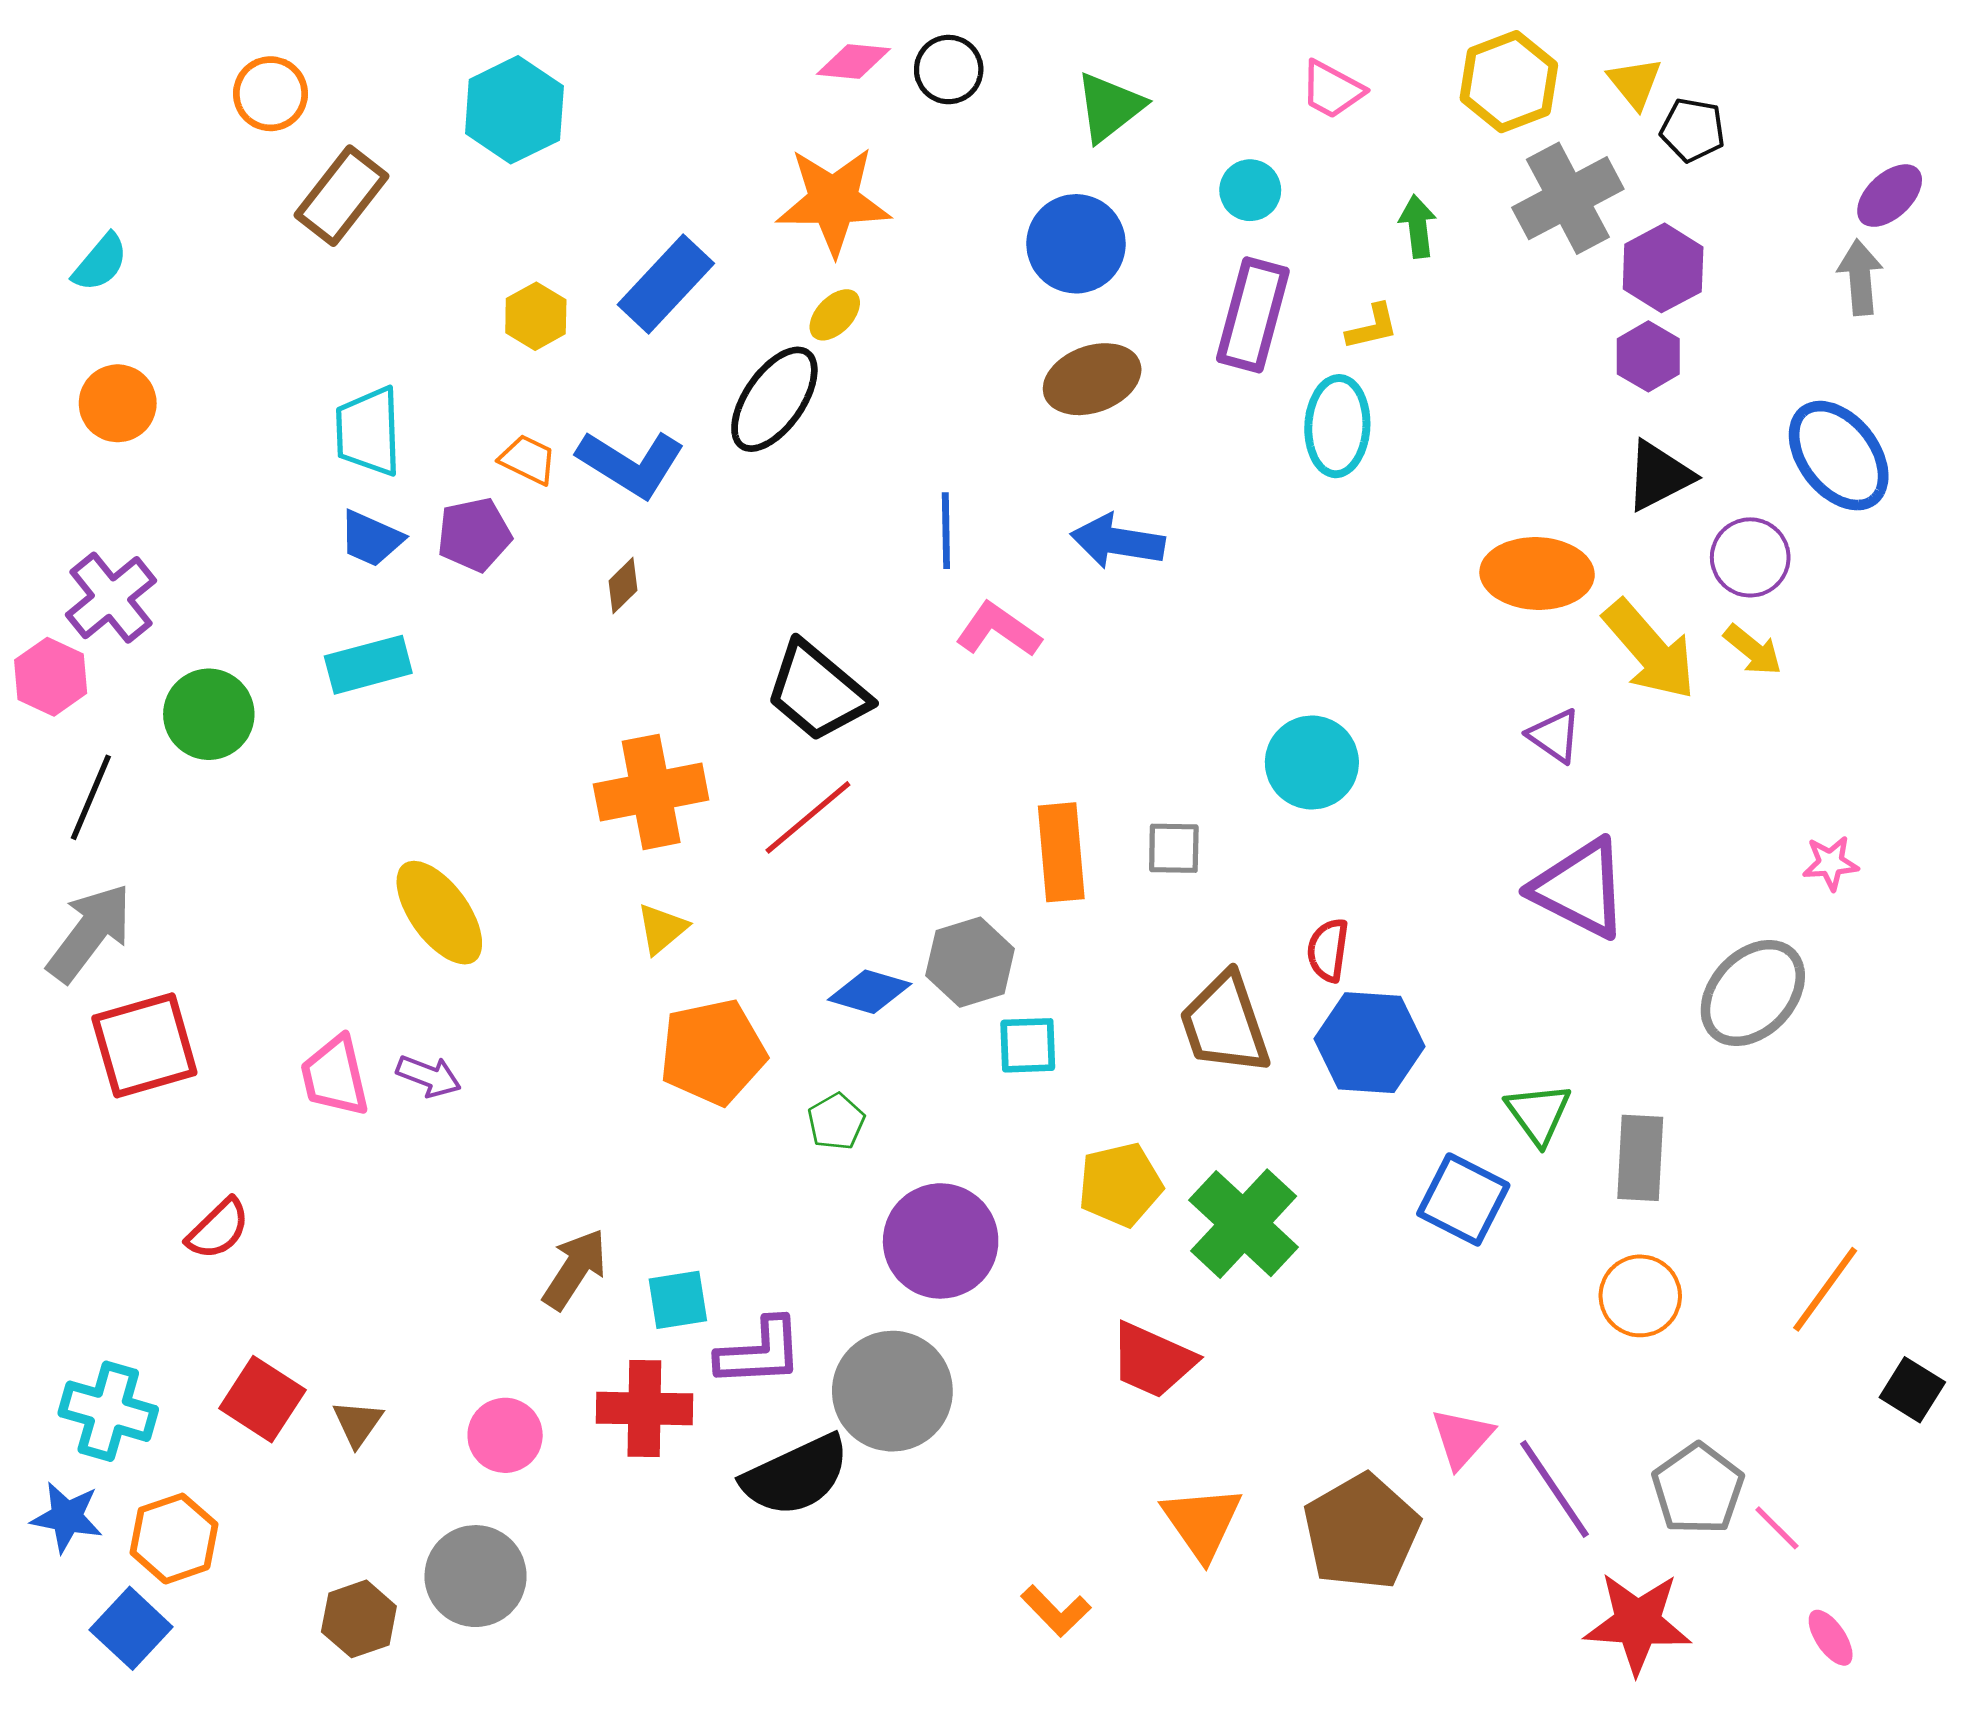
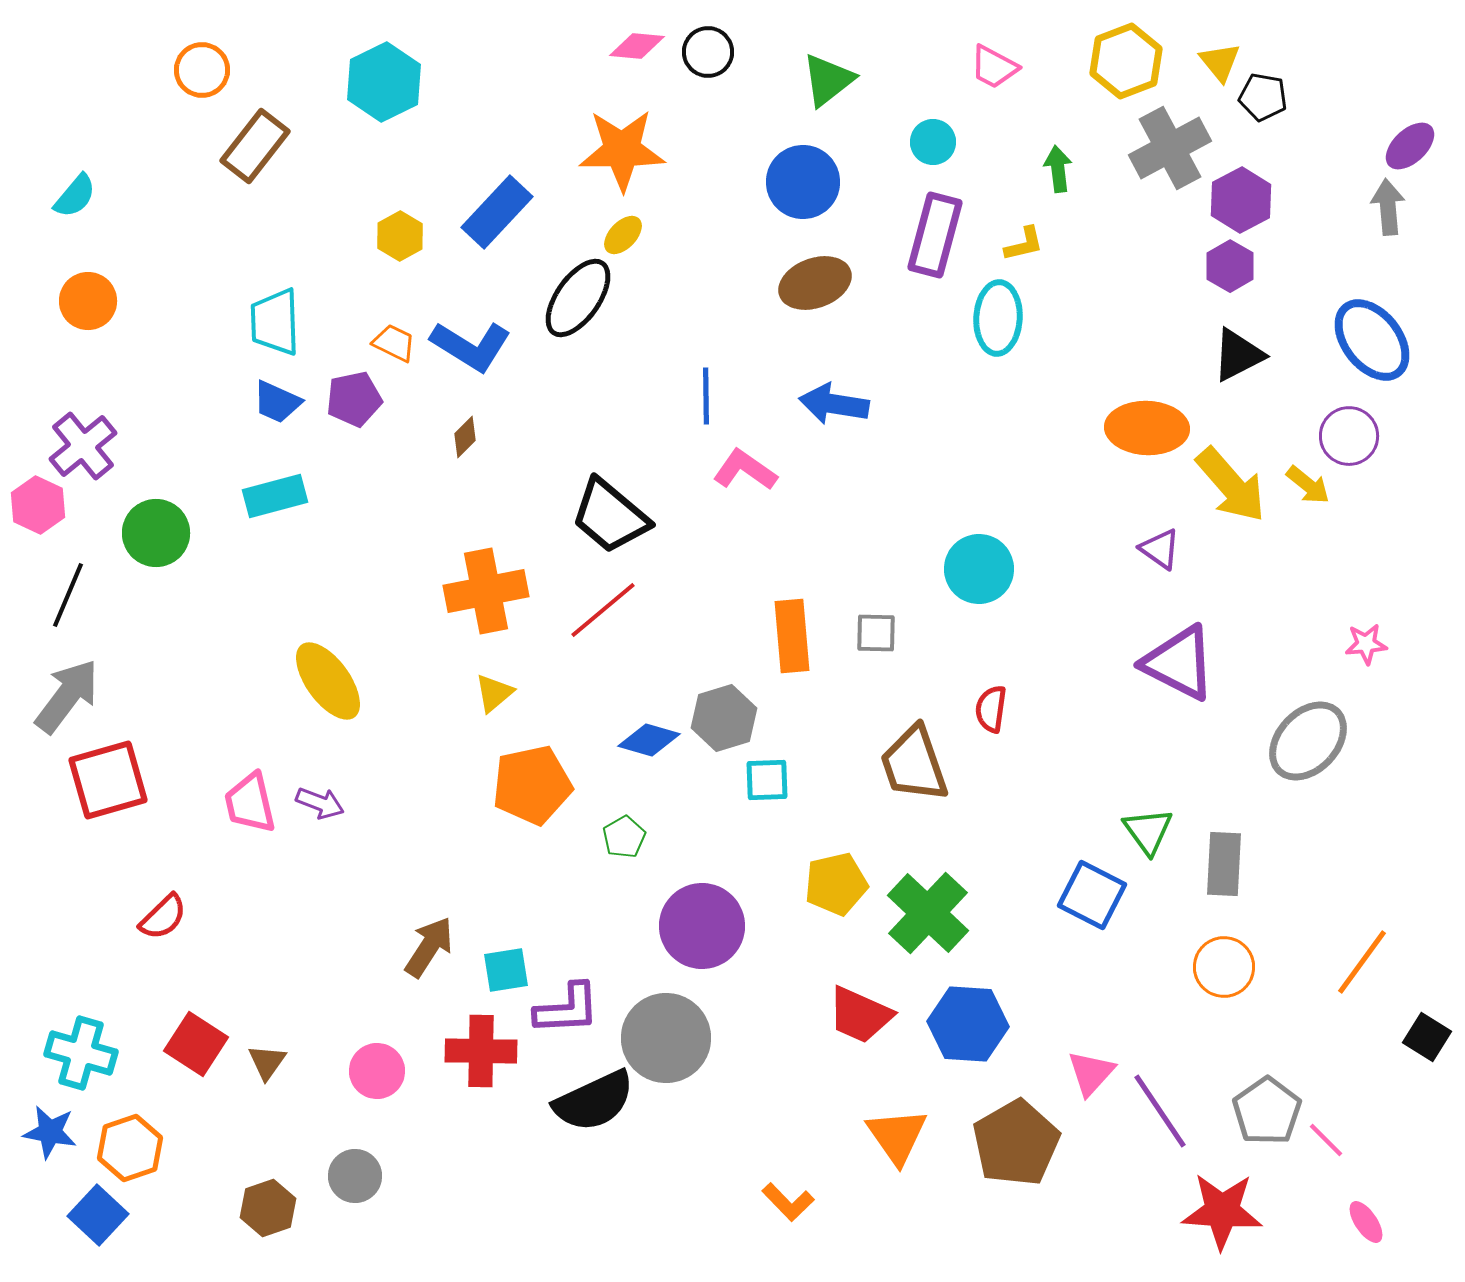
purple circle: (1750, 557) -> (1349, 436), moved
blue hexagon: (1370, 1043) -> (968, 1024), moved
gray circle: (476, 1576) -> (355, 1176), size x0.7

